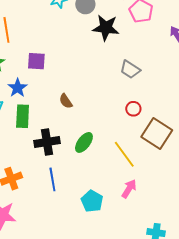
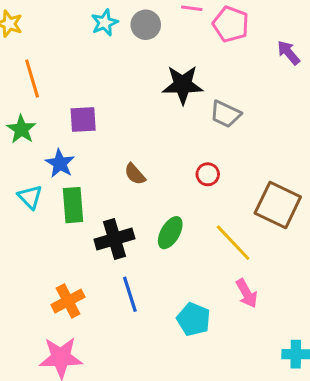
black star: (106, 28) -> (183, 85), moved
red circle: (133, 109) -> (208, 174), moved
pink arrow: (129, 189) -> (247, 293), turned 126

